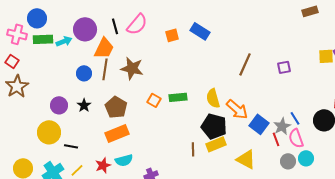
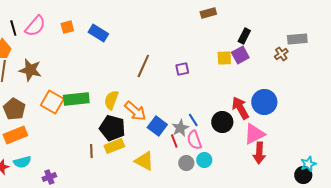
orange square: (172, 35) -> (67, 27), moved
green rectangle: (178, 97) -> (76, 99), size x1.4
yellow semicircle: (213, 98) -> (111, 100), turned 36
orange square: (154, 100) -> (52, 102), size x1.6

